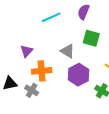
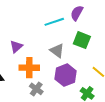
cyan line: (51, 17) -> (54, 22), moved
gray cross: (32, 90) -> (36, 89), moved

